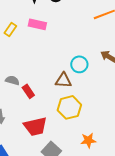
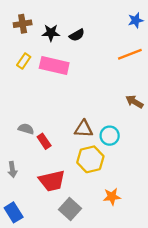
pink rectangle: (37, 24) -> (54, 66), size x1.4
yellow rectangle: (10, 29) -> (24, 61), moved
cyan circle: (79, 64) -> (110, 136), moved

